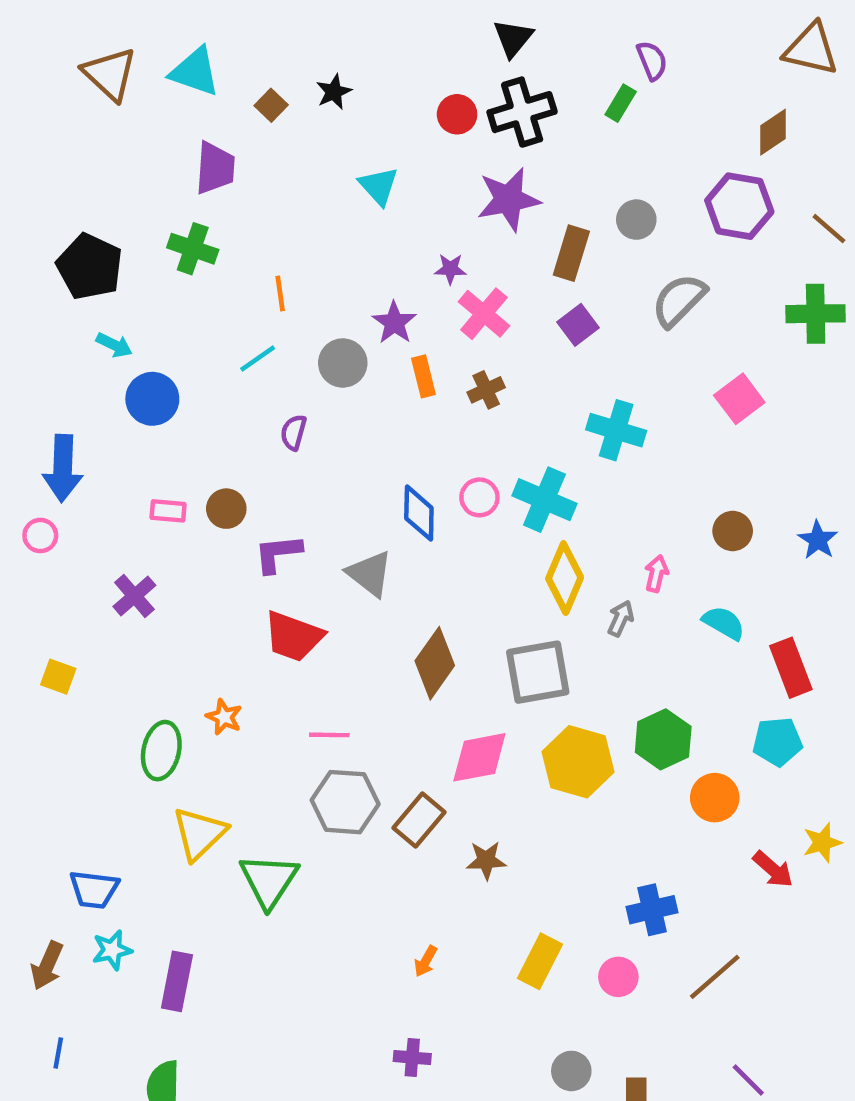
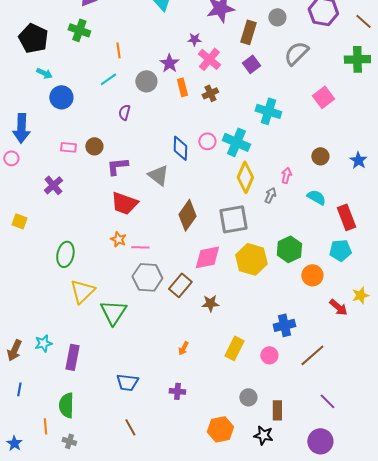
orange star: (224, 717) -> (118, 239), moved
blue trapezoid: (94, 889) -> (127, 382), moved

